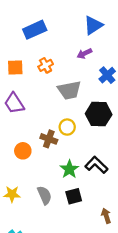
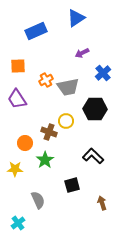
blue triangle: (93, 25) -> (76, 18), moved
orange cross: (46, 65) -> (46, 80), moved
green star: (69, 169) -> (45, 160), moved
yellow star: (12, 194) -> (15, 169), moved
gray semicircle: (44, 195) -> (38, 200), moved

